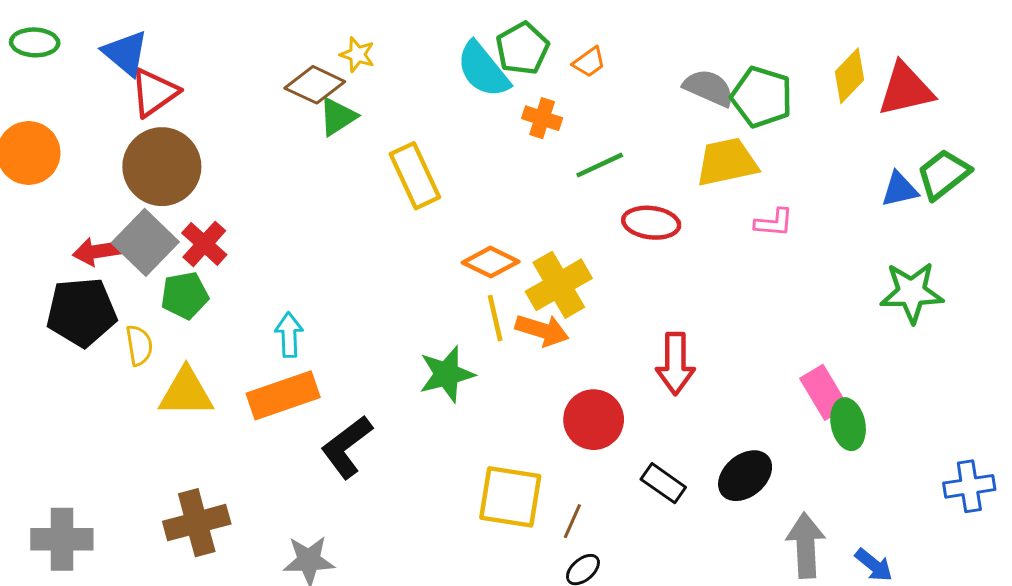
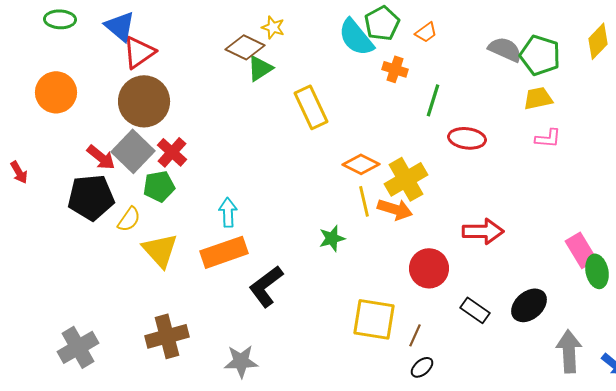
yellow trapezoid: (727, 162) -> (538, 98), moved, size x0.7
green line: (600, 165) -> (433, 100), turned -48
red arrow: (97, 251) -> (101, 157), turned -132
yellow semicircle: (139, 345) -> (129, 219), turned 44
red arrow: (675, 364) -> (483, 231), turned -90
green star: (447, 374) -> (332, 238), size x0.7
yellow triangle: (186, 392) -> (160, 250), turned 48
gray cross: (62, 539) -> (78, 347), turned -30

